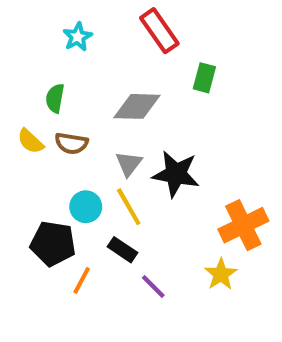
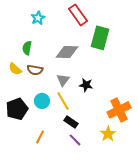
green rectangle: (204, 78) -> (100, 38), size x1.6
black star: (176, 174) -> (86, 85), size x0.6
black pentagon: (53, 244) -> (17, 109), moved, turned -30
black rectangle: (123, 250) -> (71, 122), moved

